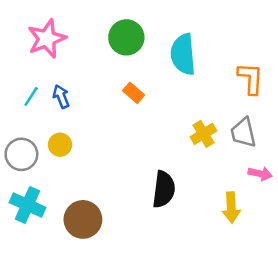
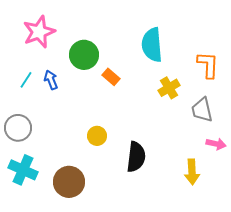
green circle: (126, 37) -> (84, 55), moved
yellow cross: (204, 134) -> (169, 88), moved
yellow circle: (60, 145) -> (97, 136), moved

